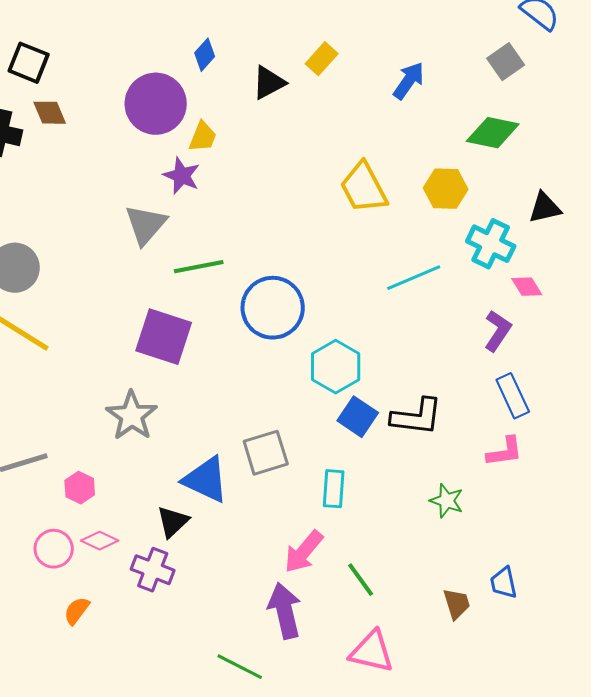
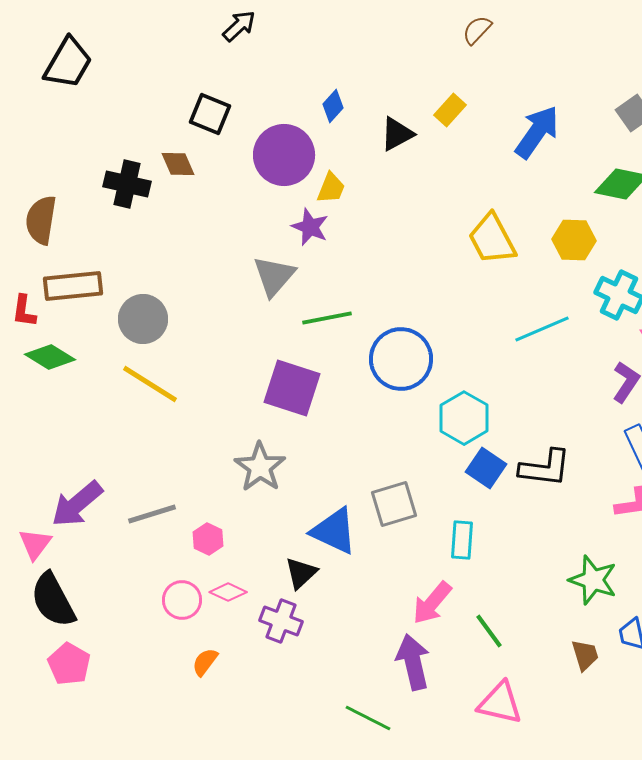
black square: (29, 63) -> (210, 114), moved
blue arrow: (409, 81) -> (537, 132), size x1.4
green star: (447, 501) -> (593, 580), moved, size x1.4

